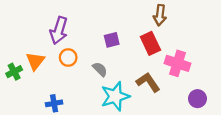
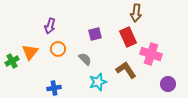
purple arrow: (59, 30) -> (50, 26), size x0.7
cyan star: (115, 96) -> (98, 82), size x0.7
blue cross: (54, 103) -> (54, 88), moved

